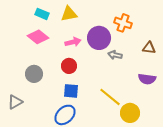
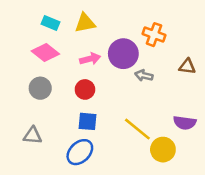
gray circle: (34, 74) -> (40, 88), moved
purple semicircle: (147, 79) -> (185, 123), moved
gray triangle: (15, 102) -> (33, 135), moved, turned 35

